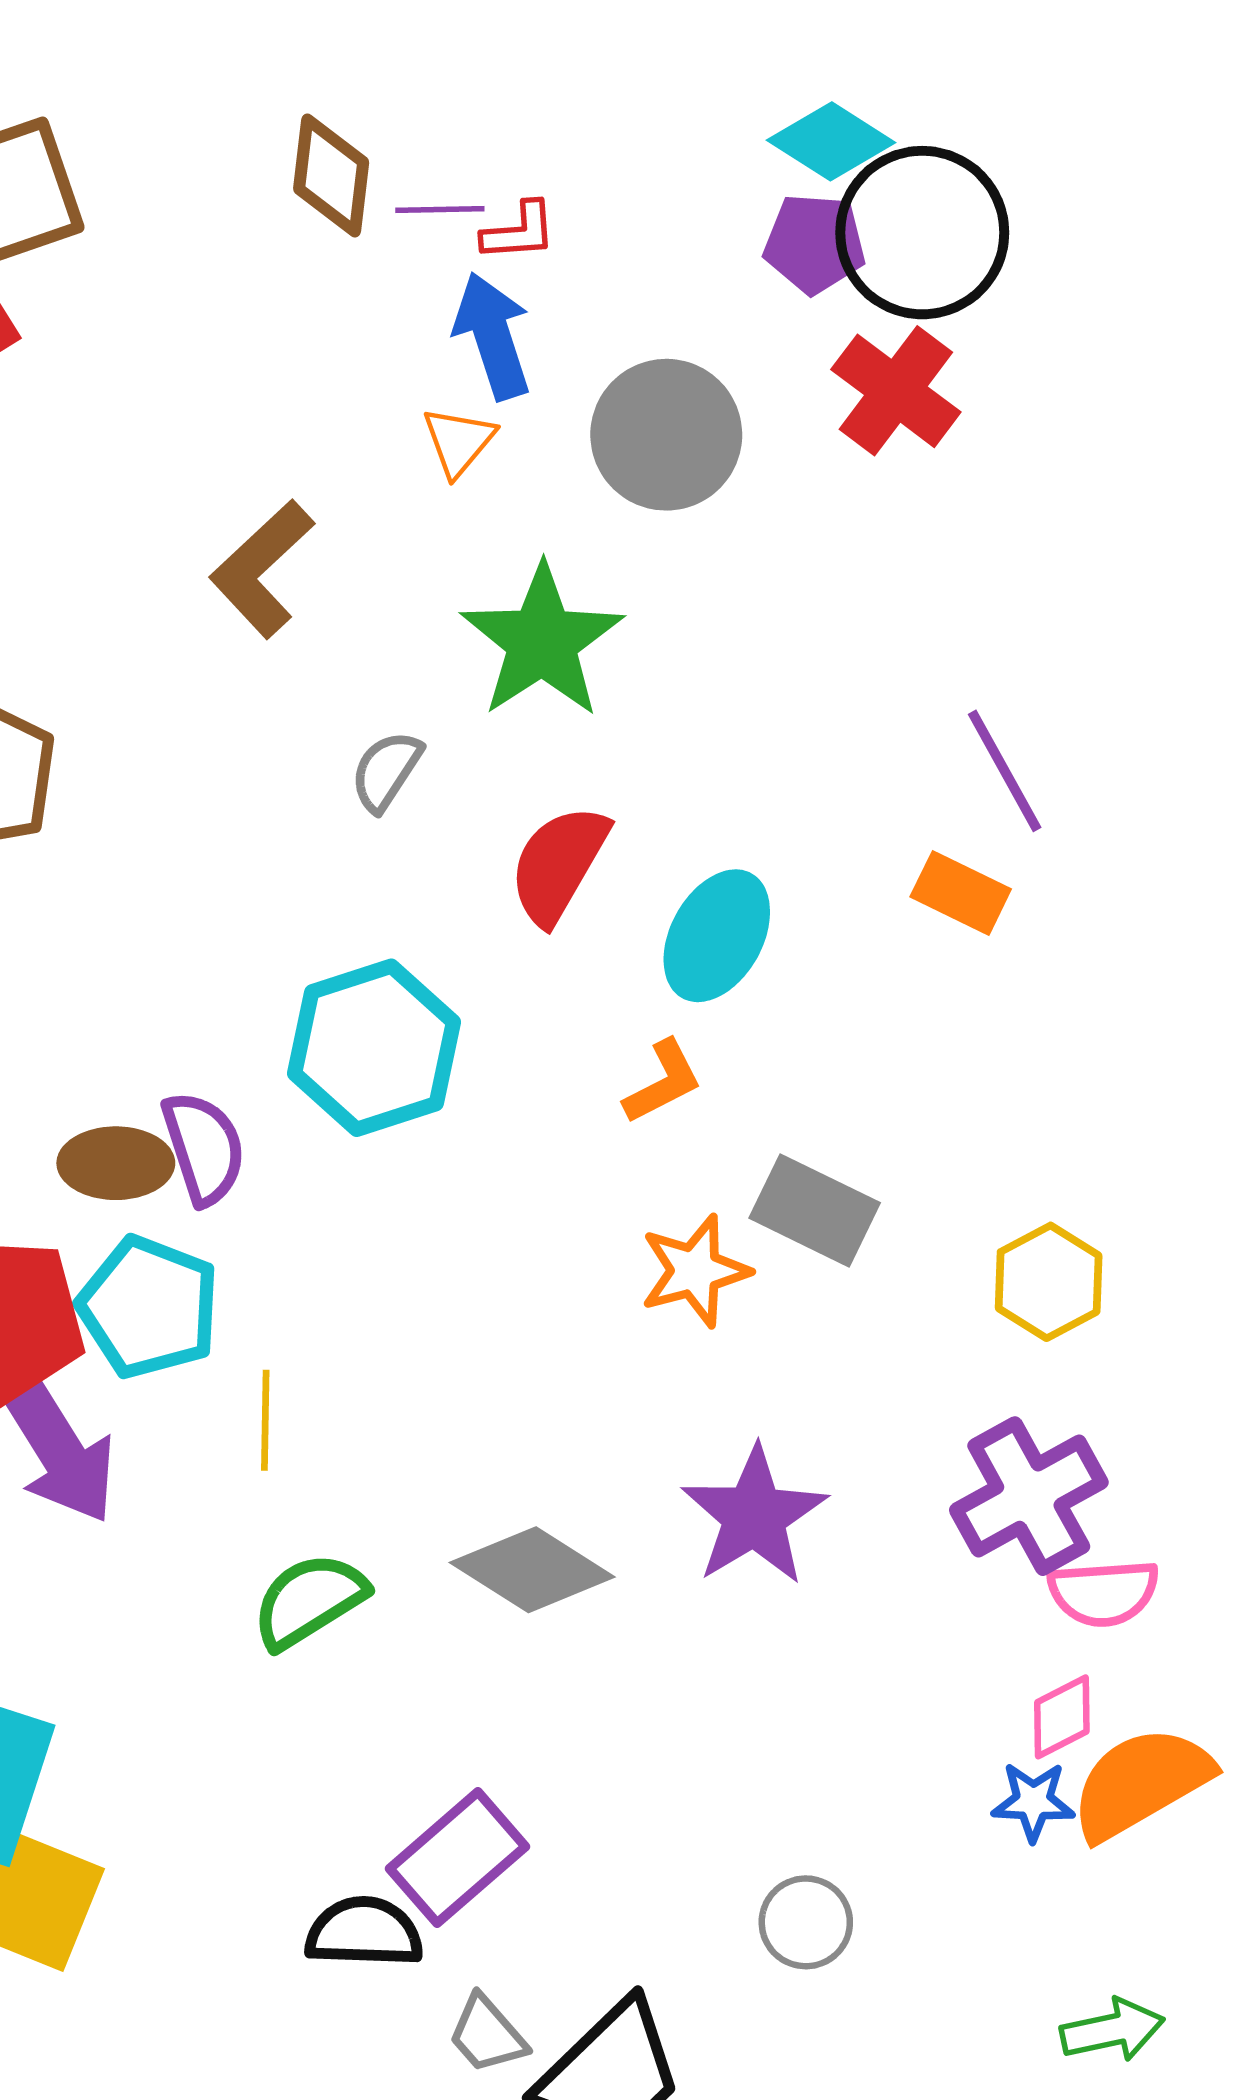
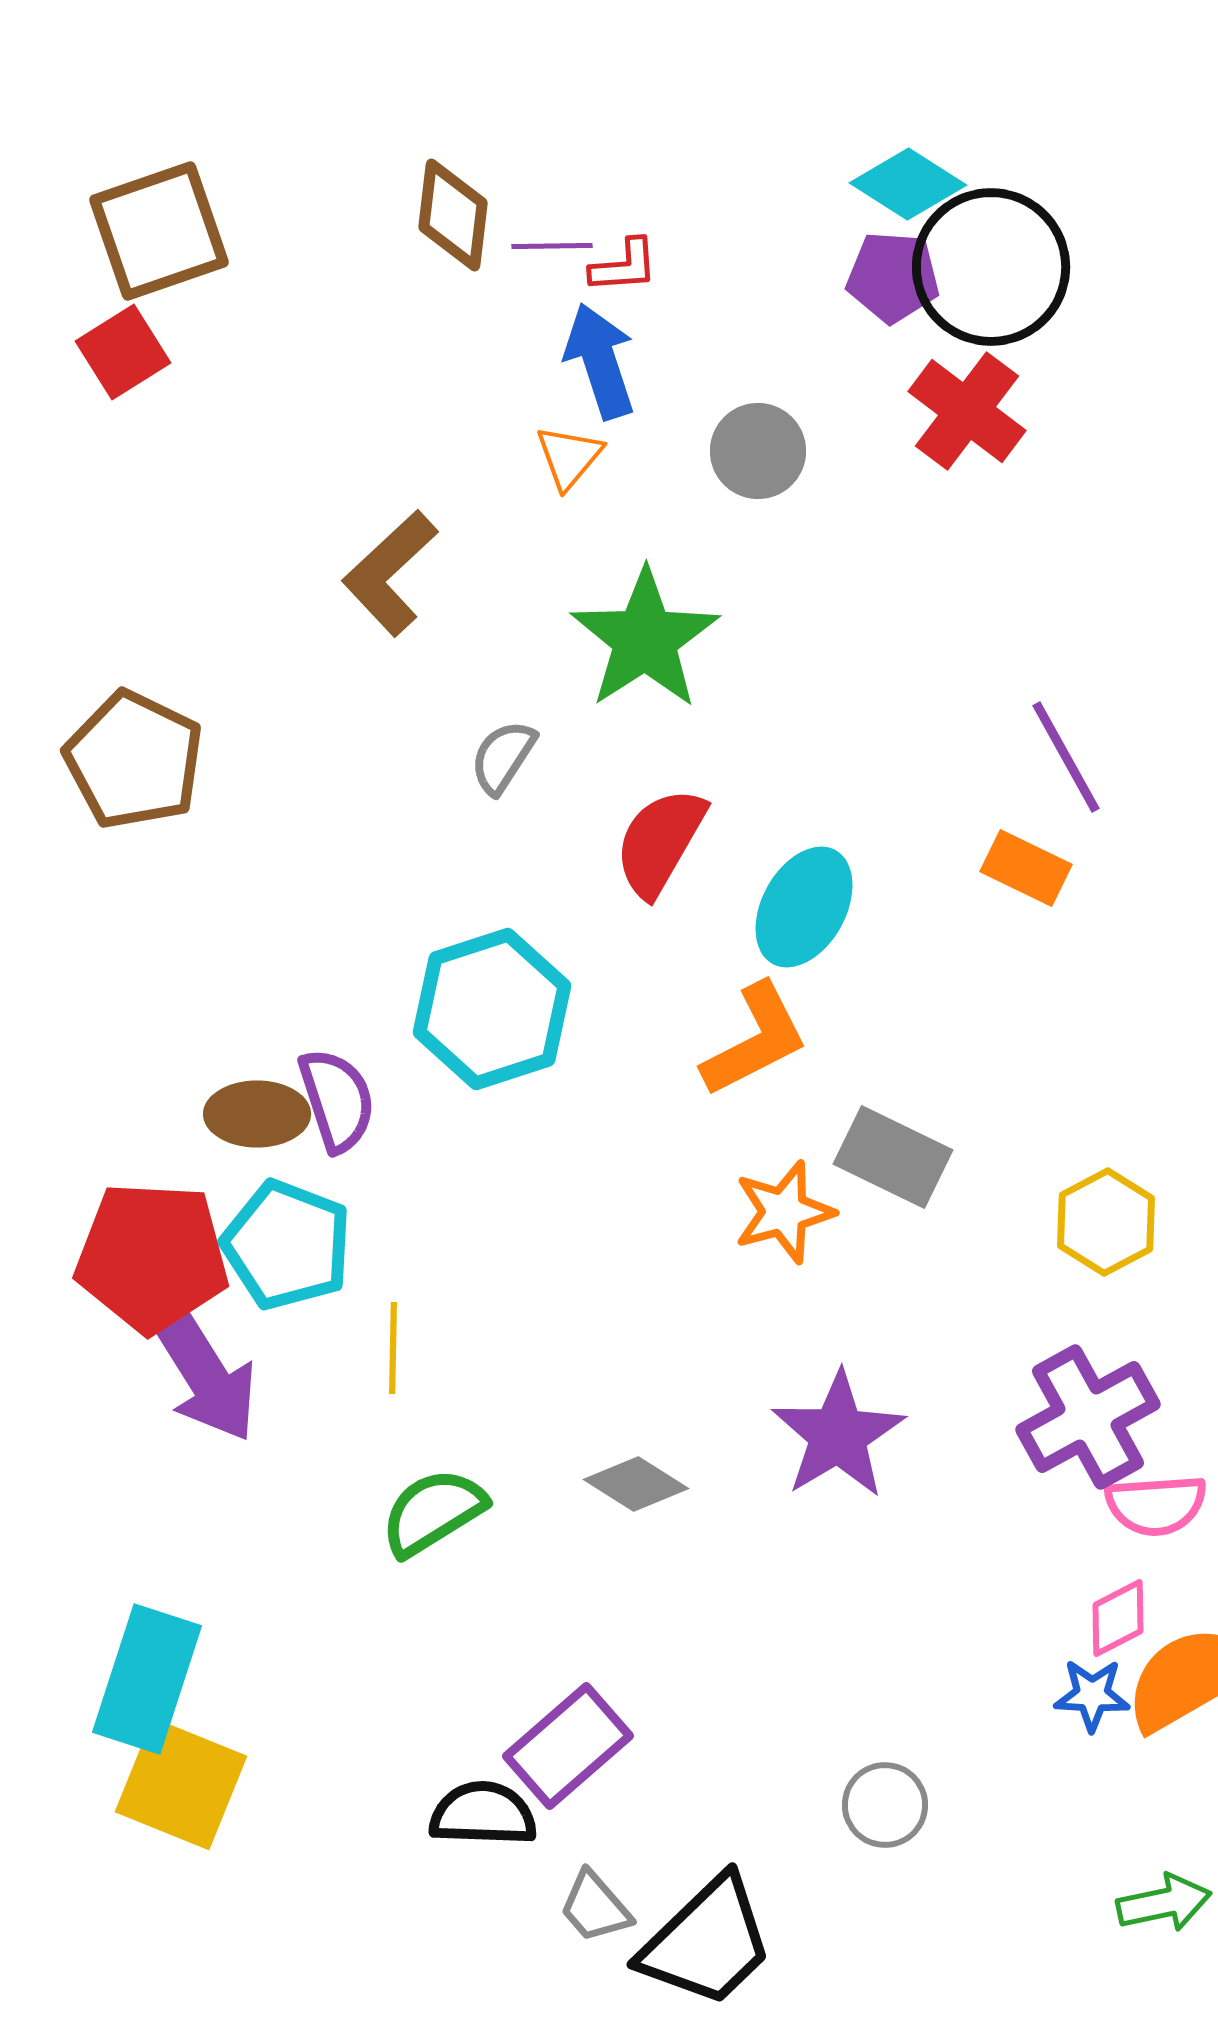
gray circle: (666, 435) -> (758, 451), size x0.7
orange L-shape: (663, 1082) -> (755, 1040), size x1.5
gray diamond: (532, 1570) -> (636, 1484), size x0.7

